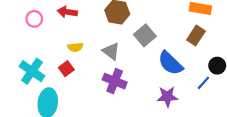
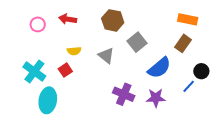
blue semicircle: (170, 63) -> (159, 68), turned -85
purple cross: (115, 81) -> (124, 94), moved

